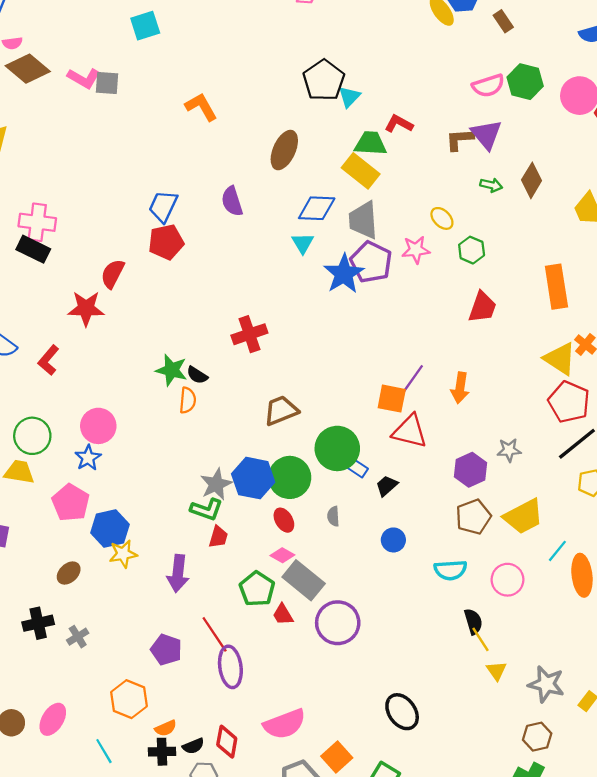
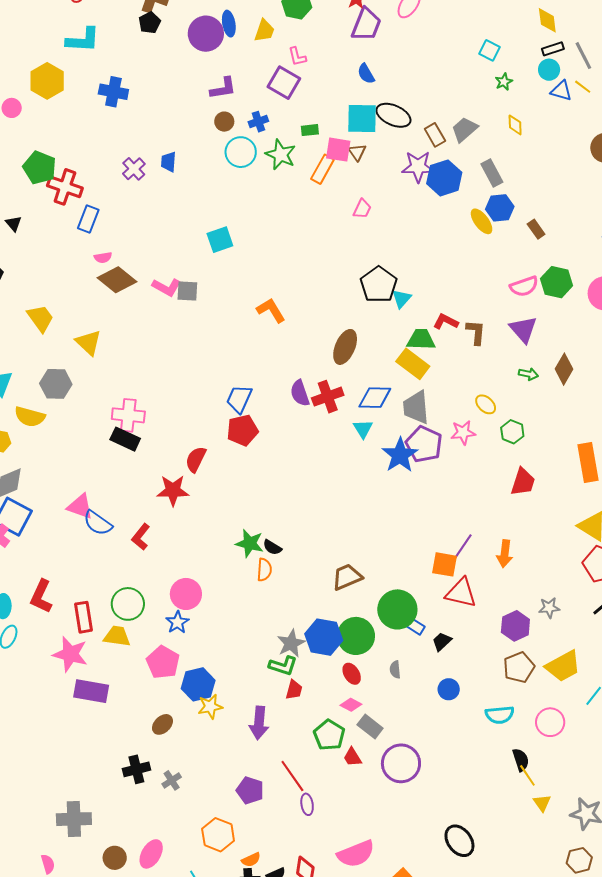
brown L-shape: (460, 139) -> (476, 332), moved, turned 100
red cross: (249, 334) -> (328, 397), moved
gray rectangle: (304, 580) -> (370, 727), size x0.7
purple ellipse: (230, 667) -> (307, 804), size x0.6

